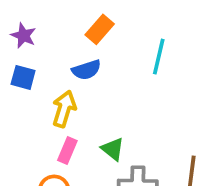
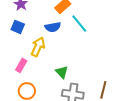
cyan line: (159, 57) -> (79, 23), moved, turned -60
pink rectangle: (67, 151) -> (21, 65), moved

